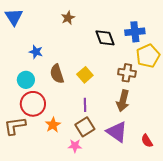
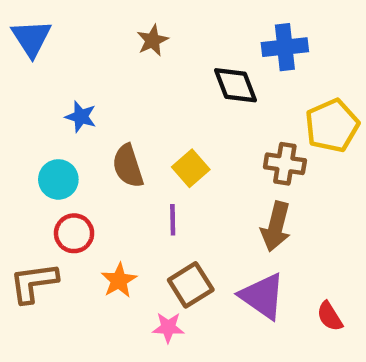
blue cross: (135, 32) -> (285, 47), moved
red circle: (33, 104) -> (74, 233), size x0.7
purple line: (85, 105) -> (173, 220), moved

